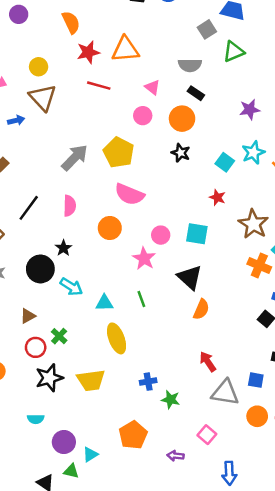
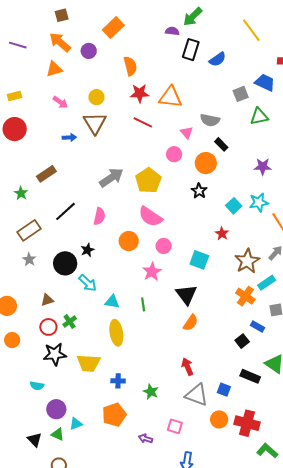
gray semicircle: (190, 65) -> (210, 120), moved
pink circle: (161, 235) -> (164, 246), moved
blue cross: (148, 382) -> (118, 381), moved
pink square: (207, 435) -> (175, 426), turned -35

